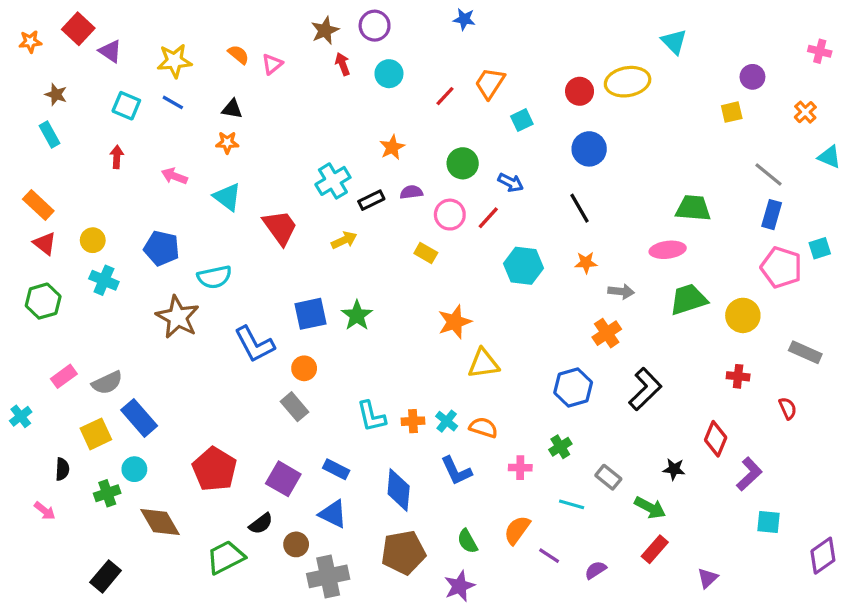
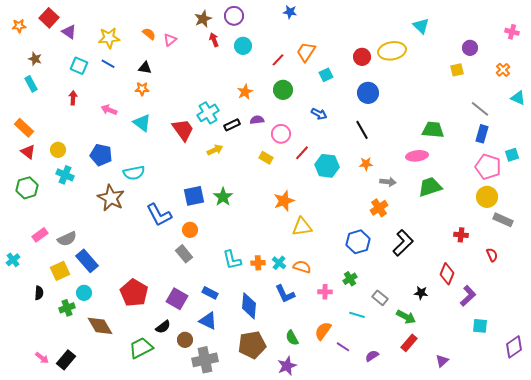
green circle: (463, 163) -> (283, 90), moved
red line: (488, 218) -> (302, 153), moved
red trapezoid: (280, 227) -> (183, 130), moved
yellow circle: (743, 315) -> (487, 197), moved
pink arrow: (45, 511) -> (42, 358), moved

